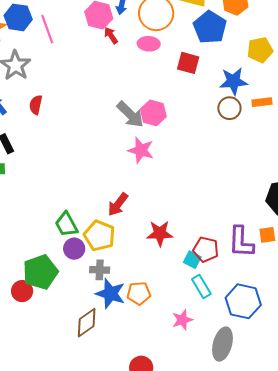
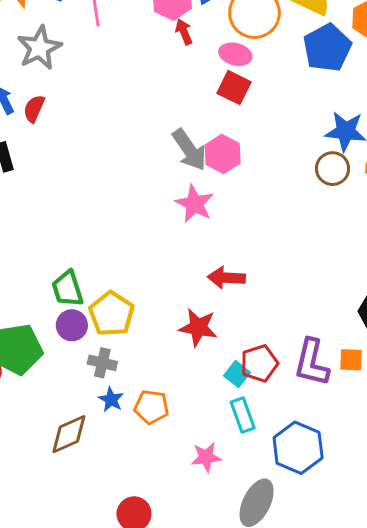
red square: (188, 63) -> (234, 88), moved
red semicircle: (36, 105) -> (34, 109), moved
red arrow: (118, 204) -> (226, 278), moved, turned 45
red pentagon: (206, 249) -> (259, 363), turned 30
blue star: (110, 294) -> (111, 400), size x0.6

